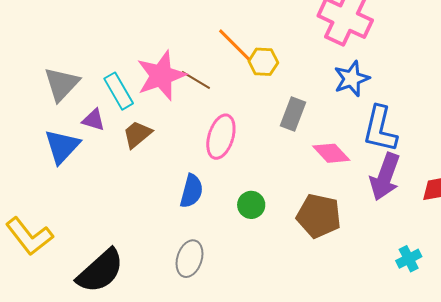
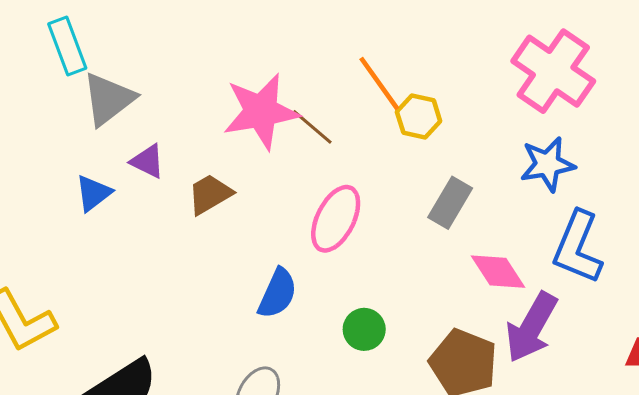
cyan rectangle: (119, 91) -> (67, 46), moved
blue triangle: (62, 146) -> (93, 193), size x0.7
purple arrow: (385, 177) -> (531, 327), moved

